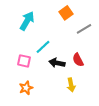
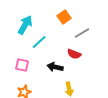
cyan line: (43, 47) -> (39, 42), moved
red semicircle: (78, 60) -> (74, 54), moved, turned -40

